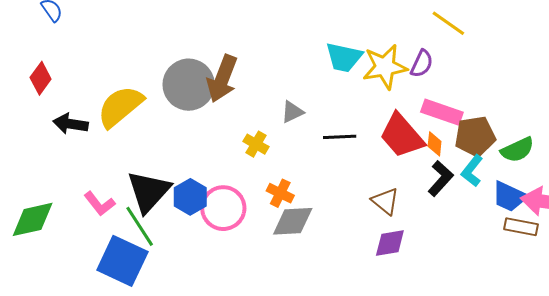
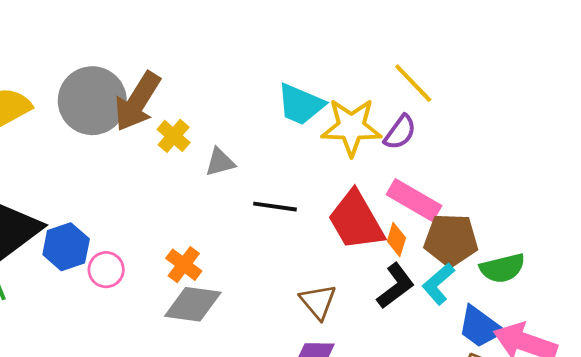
yellow line: (448, 23) -> (413, 83), moved
yellow cross: (256, 144) -> (174, 136), moved
pink circle: (223, 208) -> (106, 270), size x0.6

